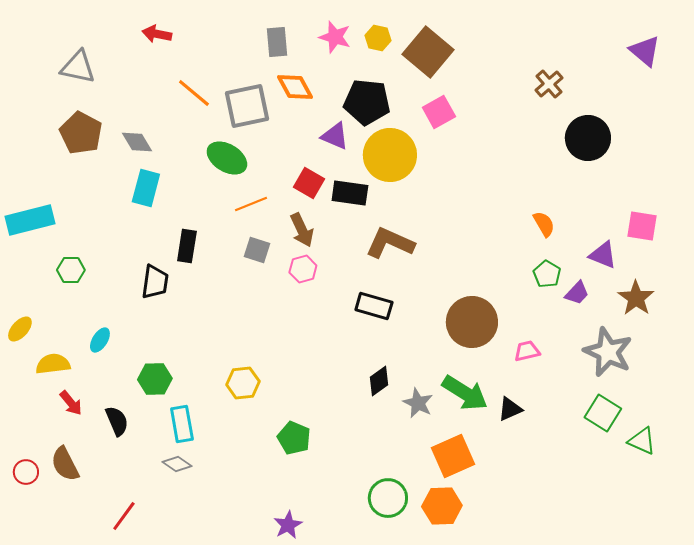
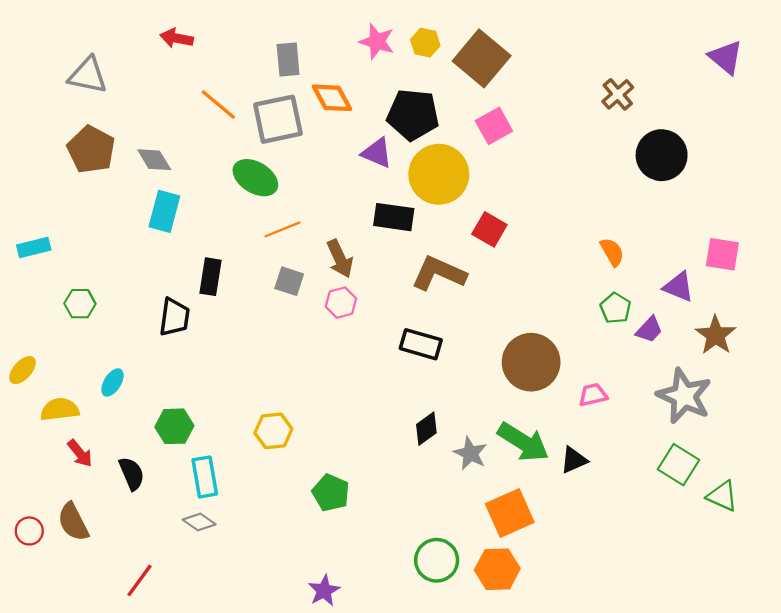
gray rectangle: (277, 42) -> (288, 60), moved
red square: (309, 183) -> (489, 229), moved
cyan rectangle: (30, 220) -> (34, 247), size x0.6

